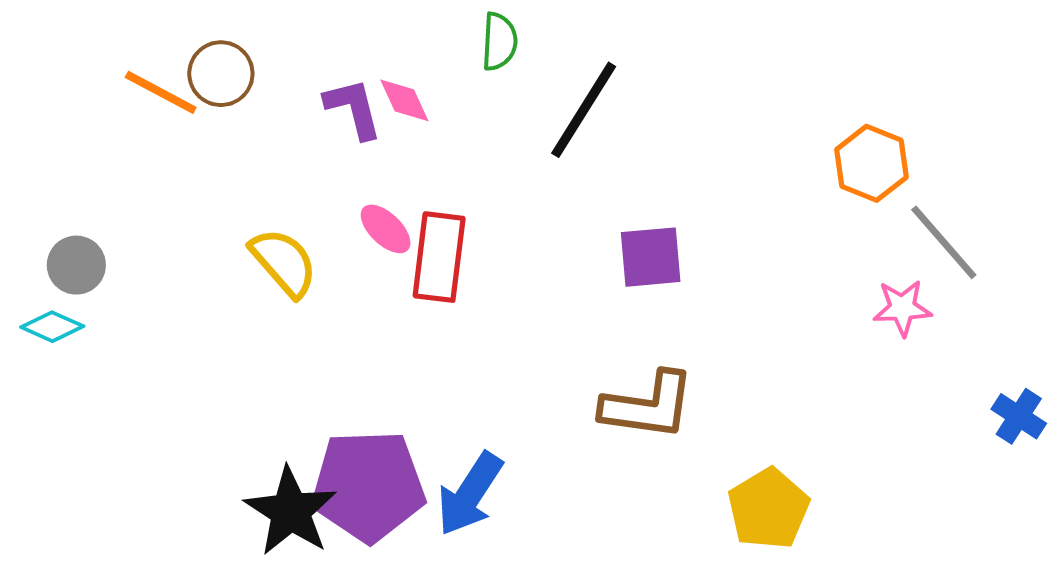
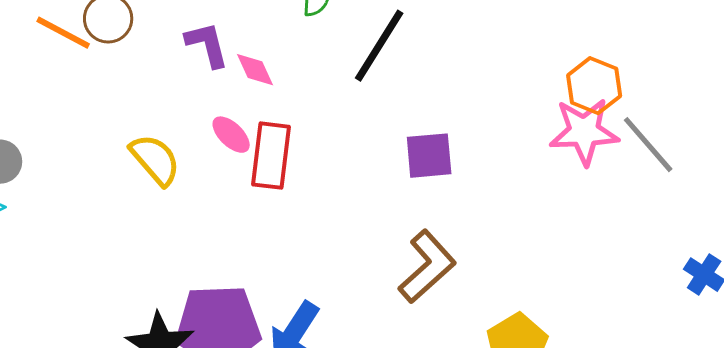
pink diamond: (404, 100) -> (255, 70), moved
pink star: (902, 308) -> (584, 132), moved, size x1.6
brown L-shape: (648, 406) -> (427, 267), turned -50

